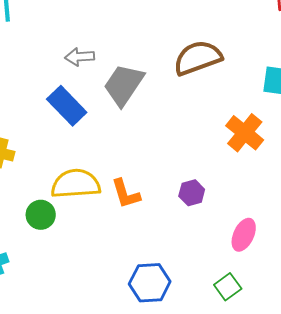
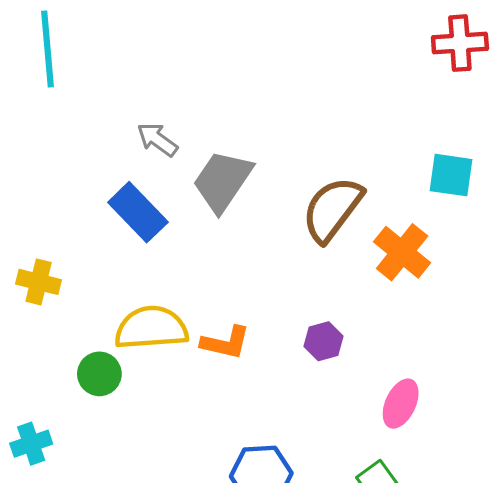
gray arrow: (80, 57) -> (157, 139), turned 40
brown semicircle: (198, 58) -> (332, 209), moved, turned -33
orange L-shape: (126, 194) -> (226, 343), turned -60

